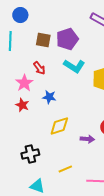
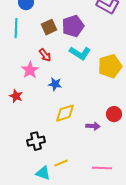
brown square: (43, 40) -> (49, 27), turned -35
red star: (22, 105) -> (16, 96), moved
yellow line: (65, 169) -> (61, 163), moved

